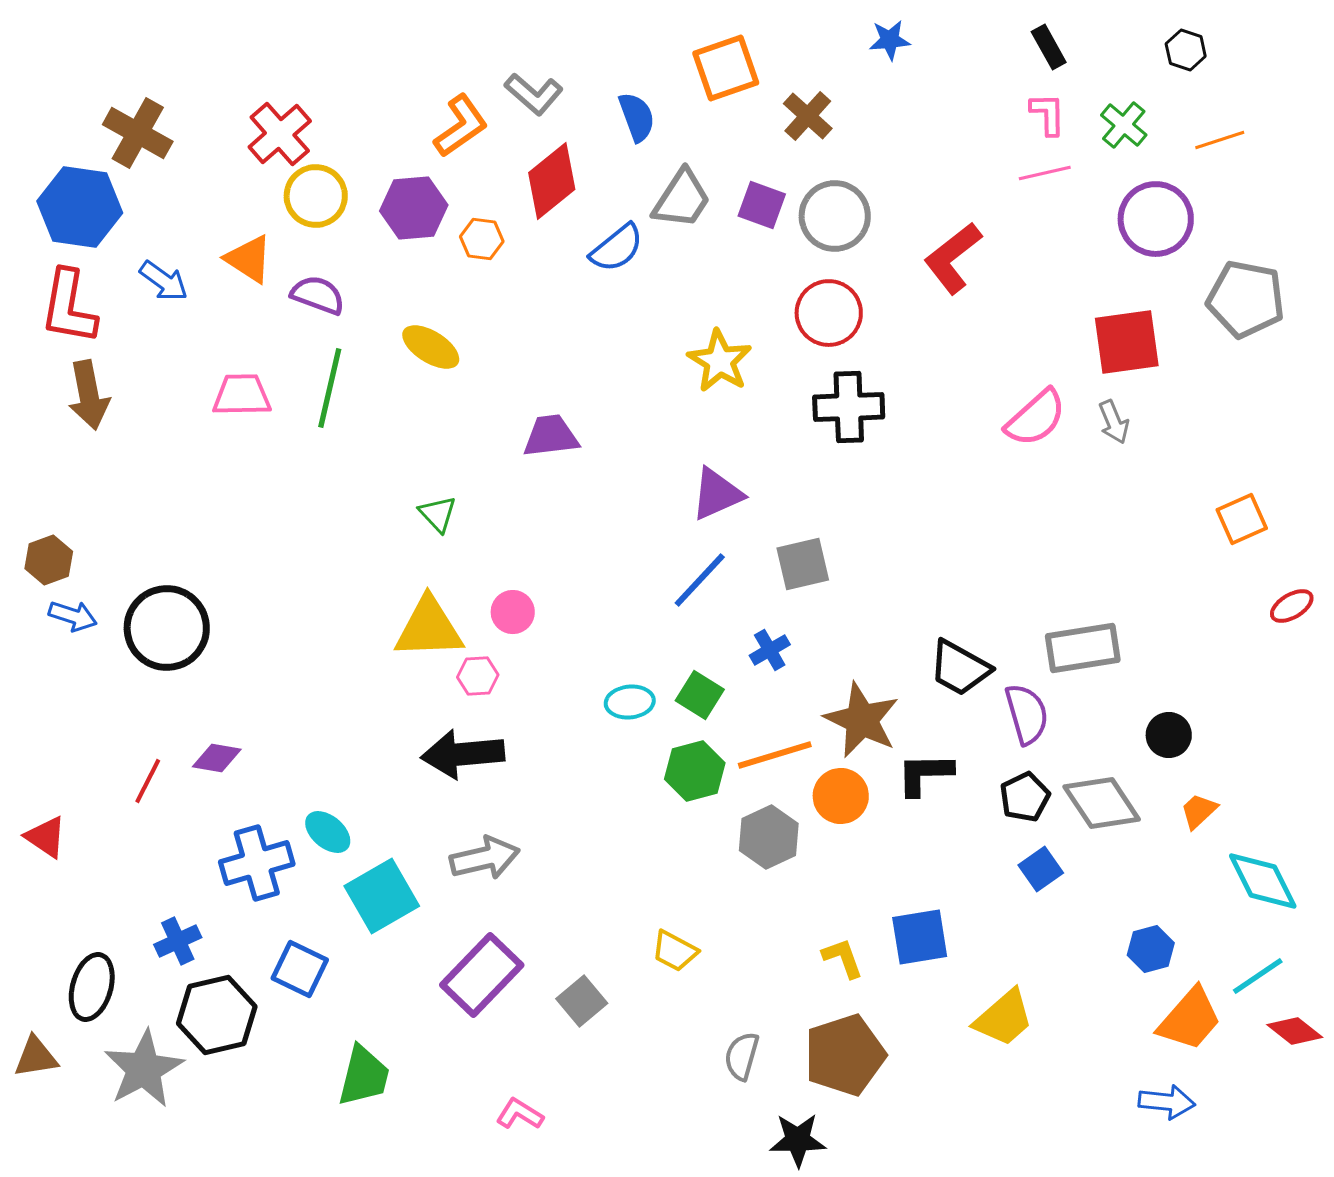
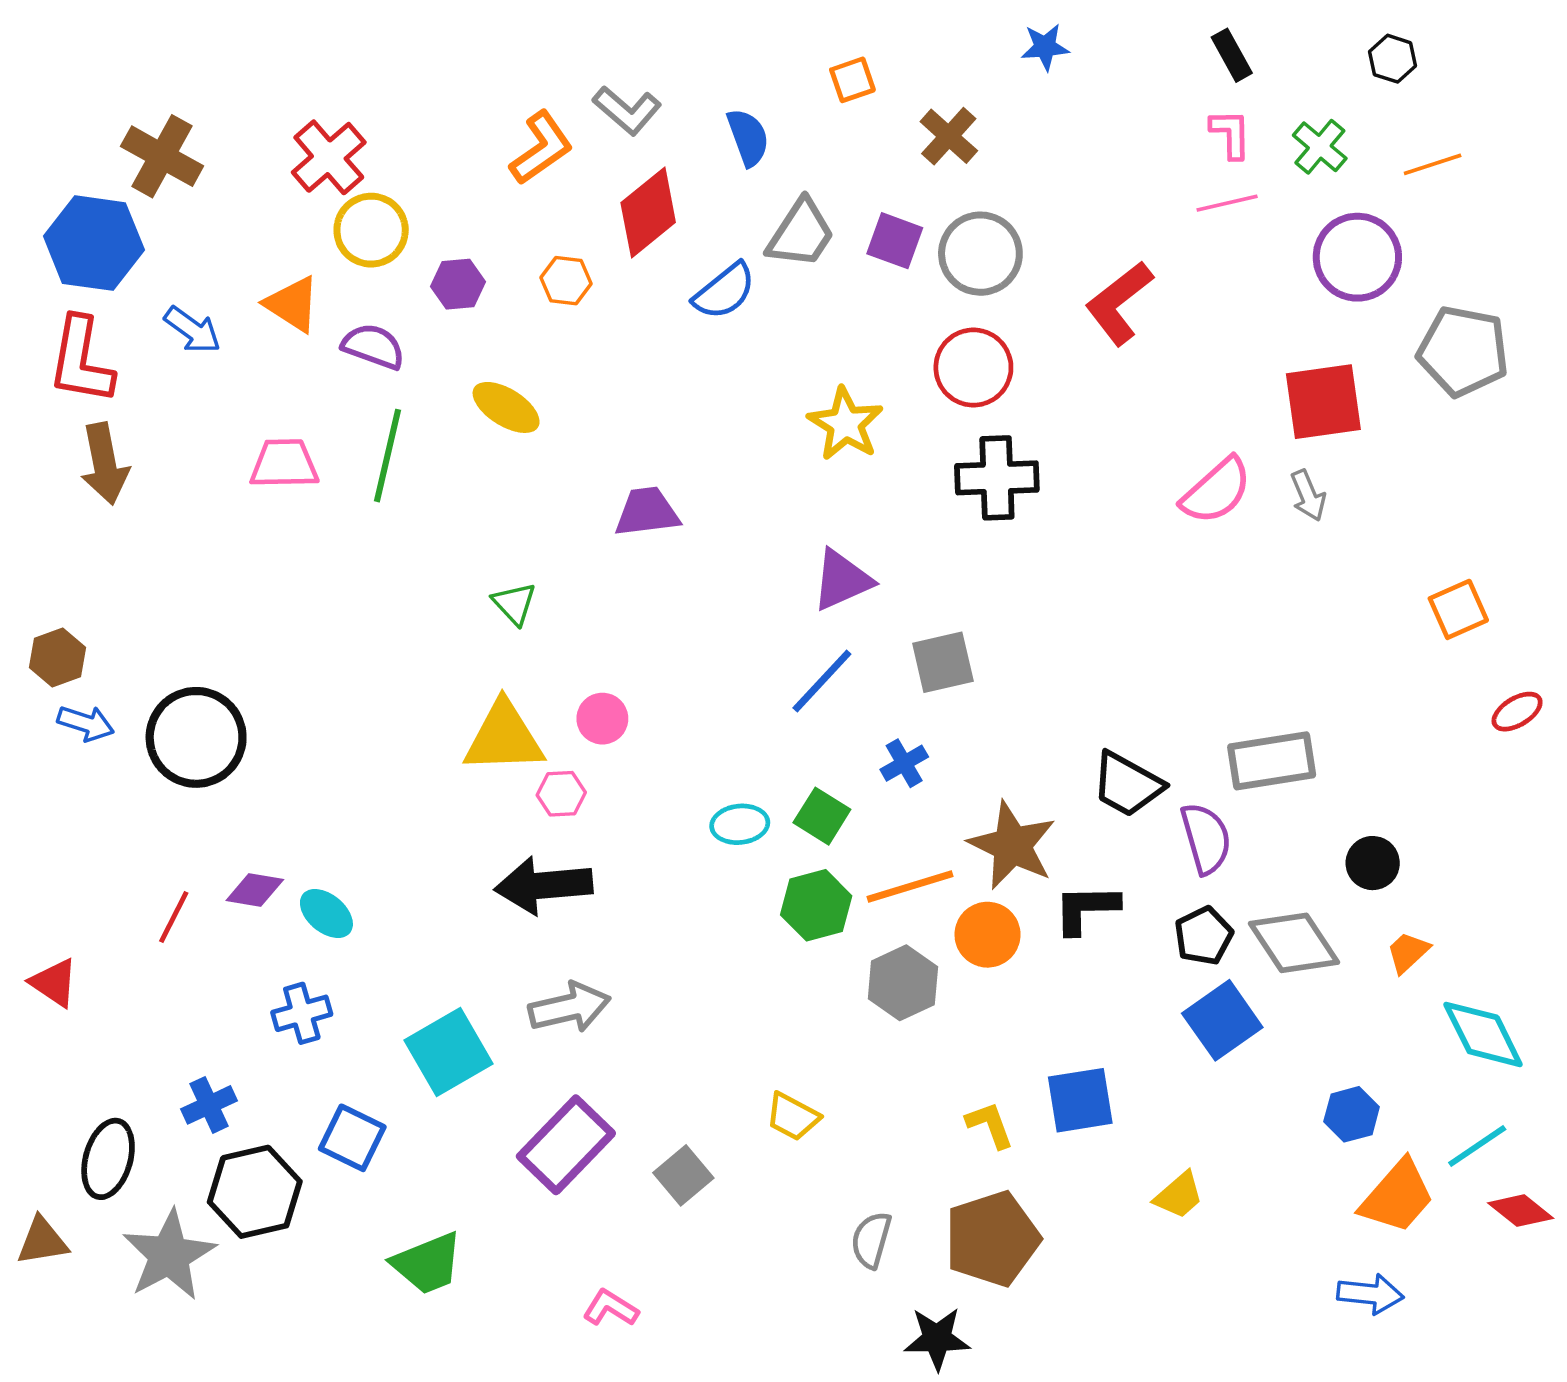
orange square: (726, 68) -> (852, 80), size x0.6
purple hexagon: (414, 208) -> (458, 284), moved, size x0.7
cyan ellipse: (328, 832) -> (326, 914), moved
blue cross: (257, 863) -> (302, 1013), size x0.7
blue square: (1041, 869) -> (1222, 1020), size x1.5
yellow trapezoid: (1004, 1018) -> (1179, 1195), size x0.7
green trapezoid: (364, 1076) -> (427, 1263), turned 54

